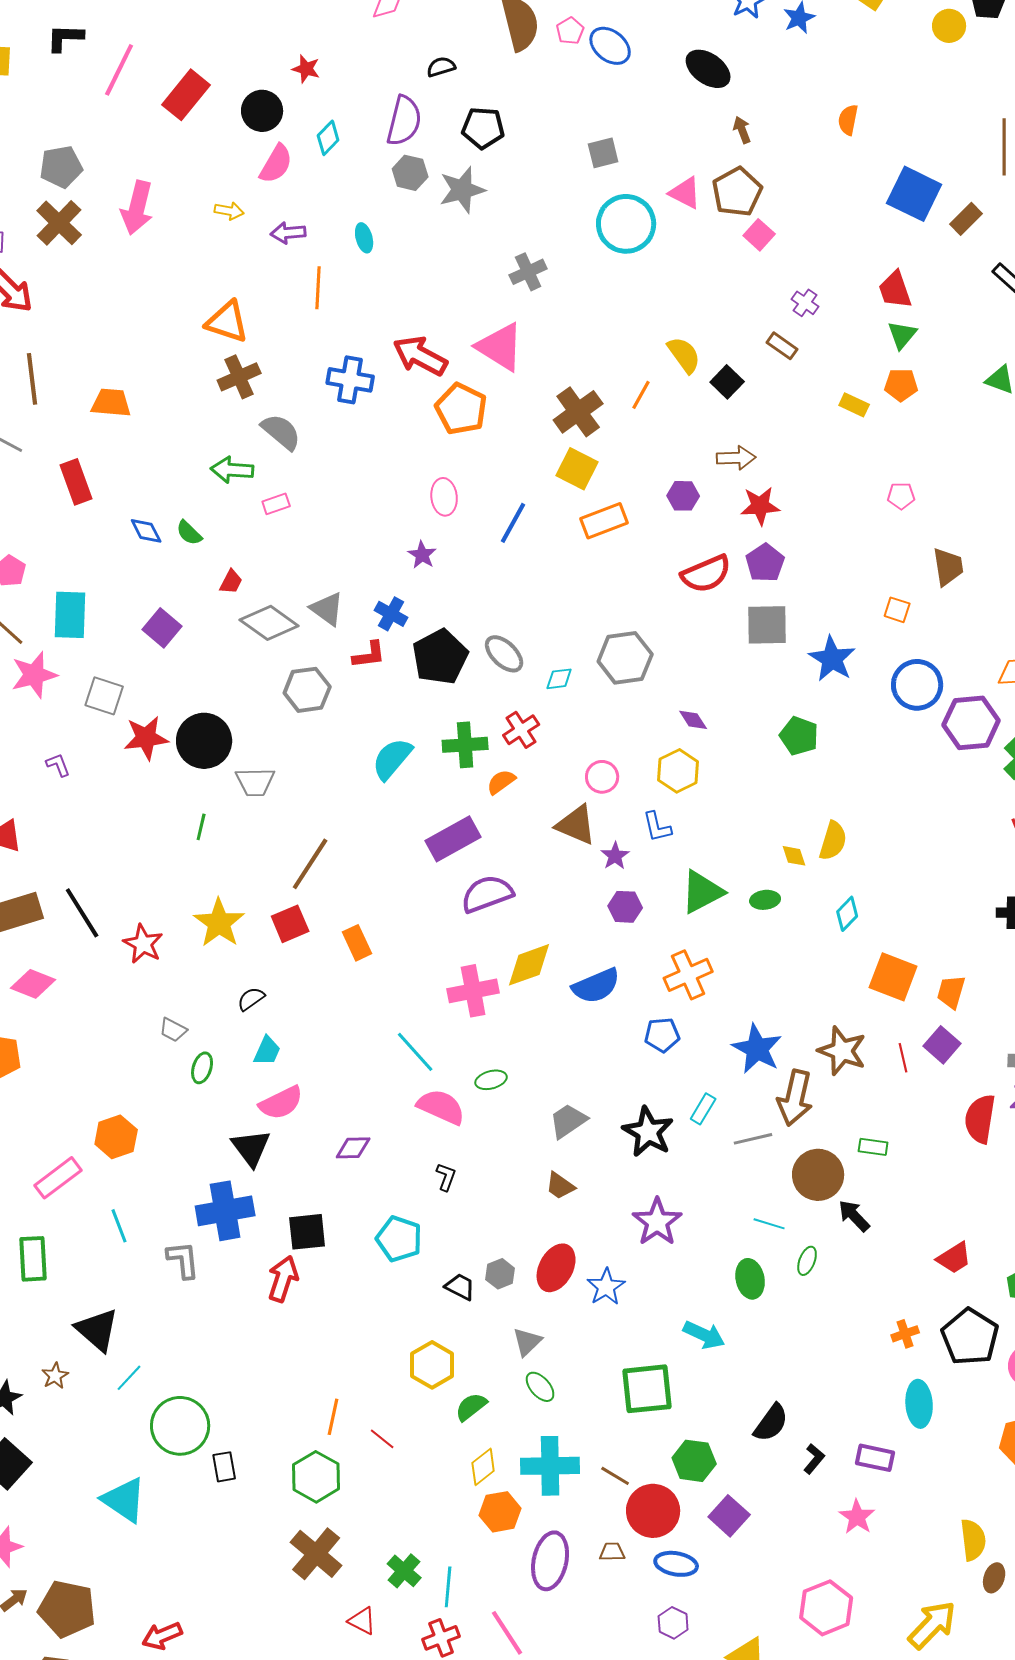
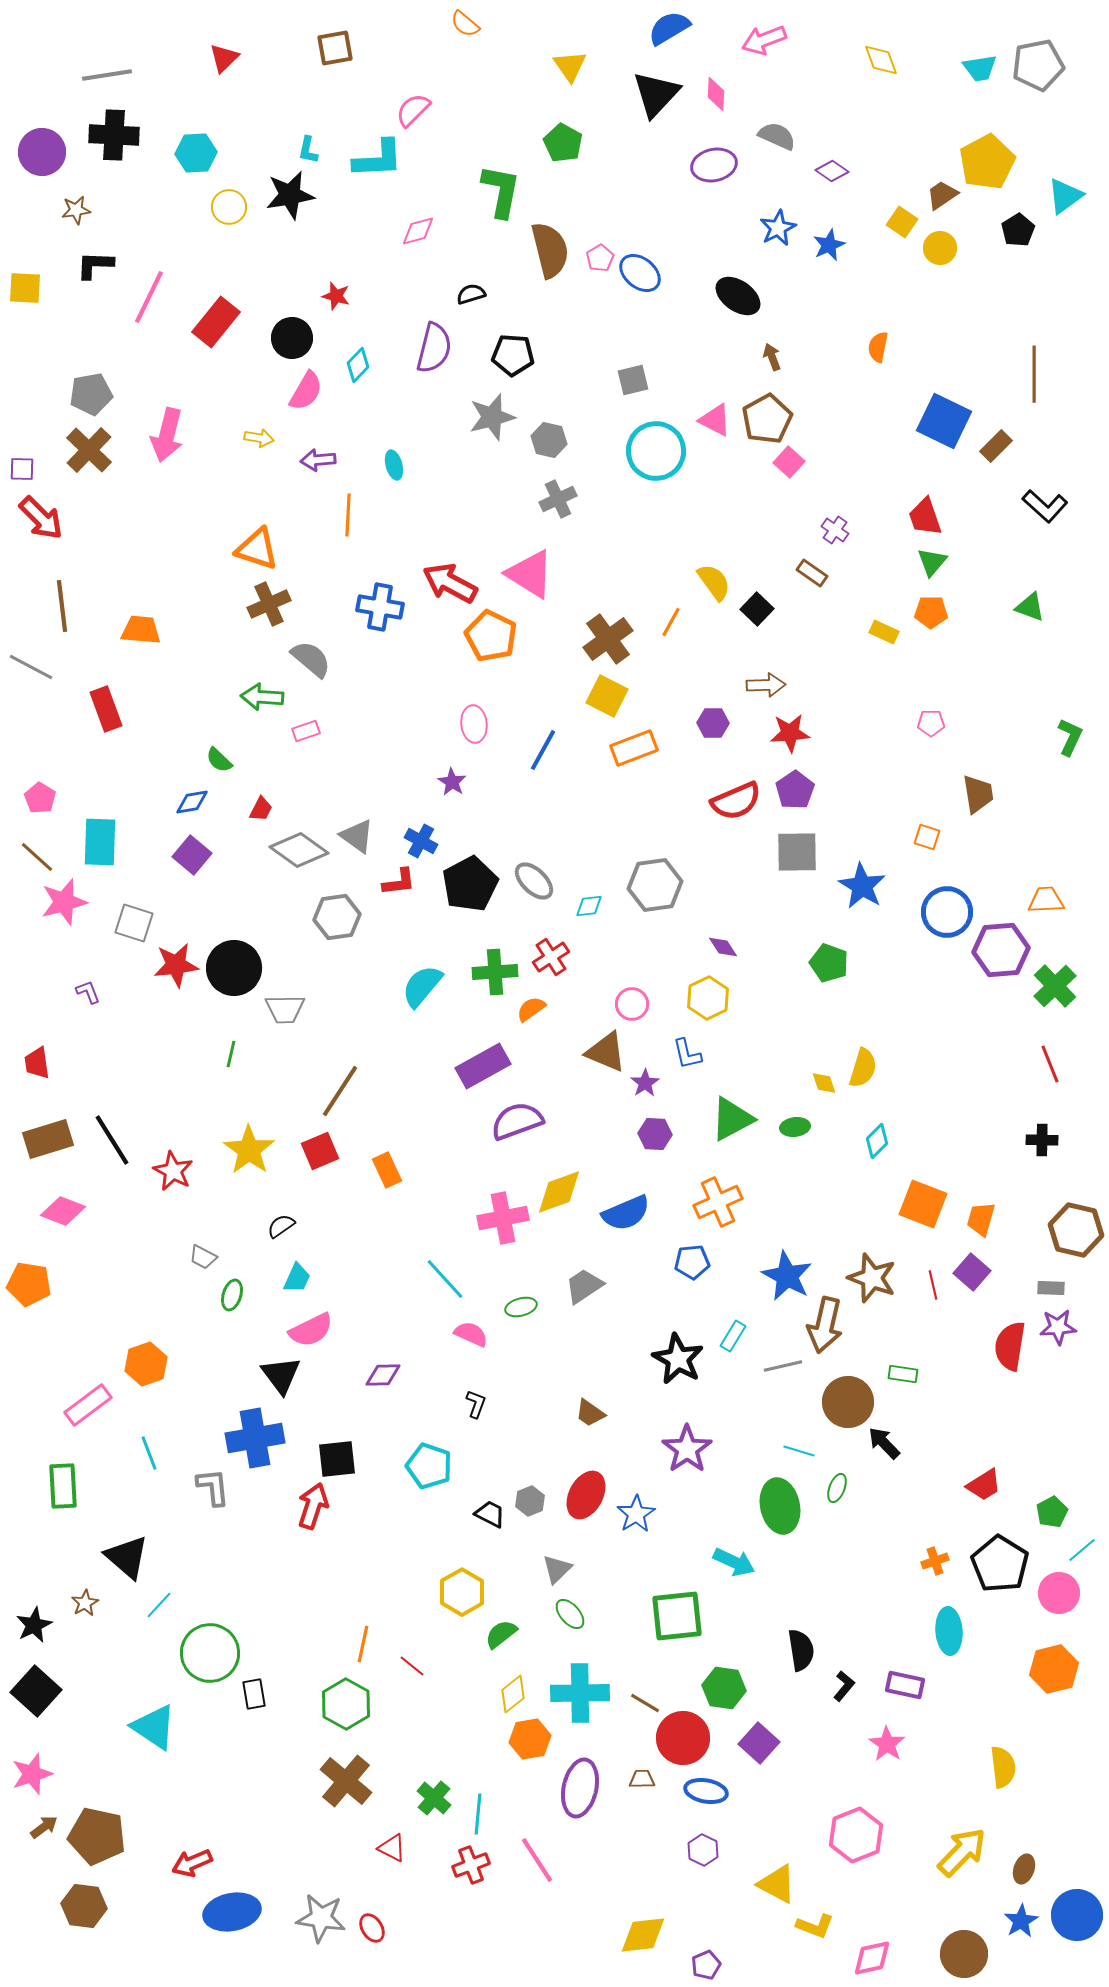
yellow circle: (949, 26) -> (940, 248), moved
gray hexagon: (410, 173) -> (549, 440), moved
blue diamond: (146, 531) -> (192, 802), moved, turned -72
pink semicircle: (441, 1107) -> (471, 1334), size x0.7
gray trapezoid: (568, 1121) -> (584, 1286), moved
green ellipse: (750, 1279) -> (780, 1506), size x1.4
black semicircle: (771, 1423) -> (801, 1650), turned -45
brown ellipse: (994, 1578) -> (1024, 1869), moved

